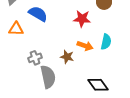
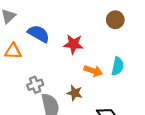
red star: (82, 19) -> (73, 44), moved
brown star: (67, 57) -> (75, 93), moved

